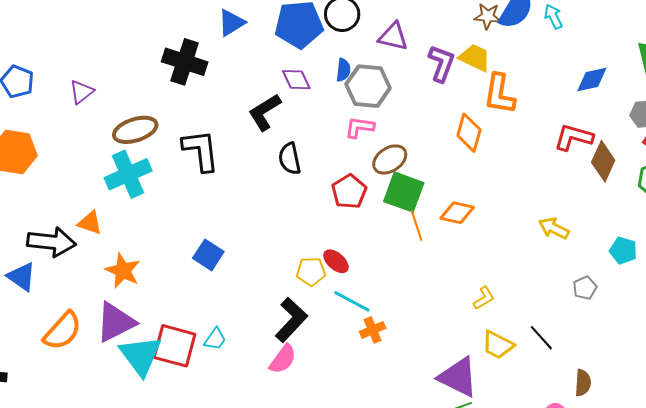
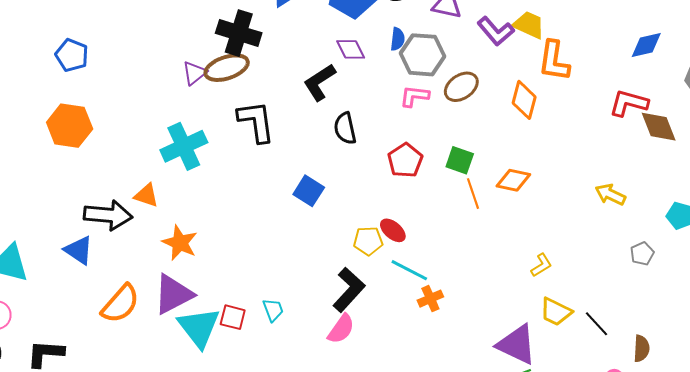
purple L-shape: (442, 63) -> (496, 31), turned 120
purple triangle: (82, 92) -> (194, 73), moved
brown ellipse: (135, 130) -> (227, 68), moved
brown ellipse: (390, 159) -> (461, 87), moved
brown diamond: (603, 161) -> (659, 127), turned -45
green square: (404, 192) -> (460, 160), size x0.7
blue square: (208, 255) -> (309, 191), moved
black line: (541, 338) -> (597, 324), moved
cyan trapezoid: (215, 339) -> (273, 310), turned -55
red square: (175, 346) -> (233, 317), size x0.6

